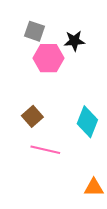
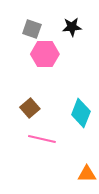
black star: (74, 41) -> (72, 27), moved

